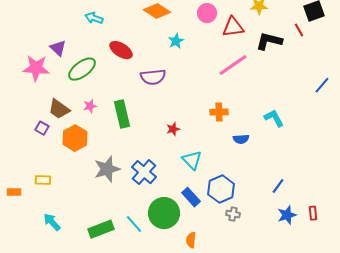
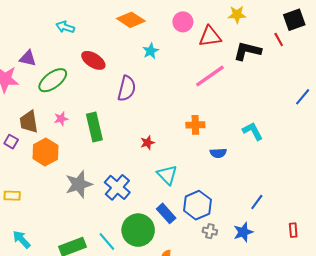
purple triangle: (58, 48) -> (28, 58), turned -30
purple semicircle: (153, 77) -> (127, 88), turned -70
brown trapezoid: (59, 109) -> (29, 122), turned 45
blue star: (287, 215) -> (243, 232), moved

